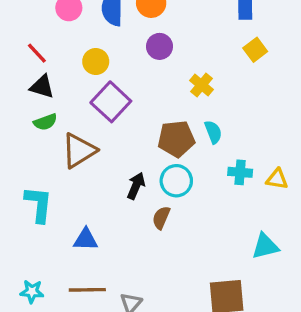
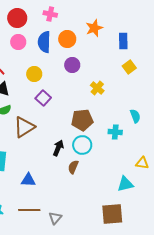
purple square: (111, 102) -> (43, 98), size x0.7
cyan semicircle: (213, 132) -> (135, 116), moved
cyan cross: (240, 172) -> (115, 132), moved
yellow triangle: (277, 179) -> (142, 163), moved
cyan triangle: (265, 246) -> (125, 184), moved

